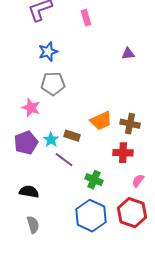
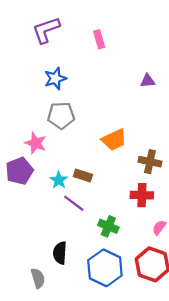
orange trapezoid: (101, 121) -> (114, 140), moved
purple pentagon: (26, 143) -> (19, 171), moved
black semicircle: (29, 192) -> (60, 253), moved, turned -96

